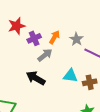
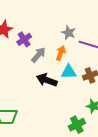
orange arrow: (54, 37) -> (61, 53), moved
black arrow: (36, 78) -> (47, 80), moved

